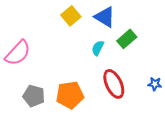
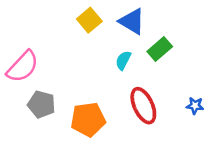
gray pentagon: (34, 96) -> (41, 104), moved

